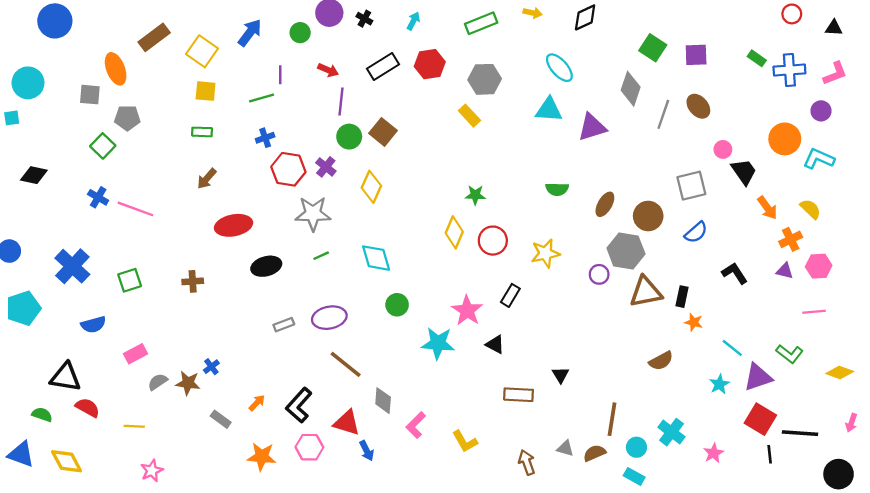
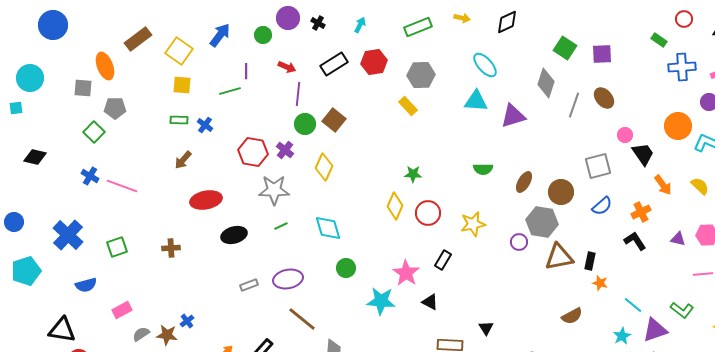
green rectangle: (757, 58) -> (659, 40), moved
blue cross: (265, 138) -> (205, 125), moved, turned -35
orange cross: (791, 239) -> (641, 212), moved

